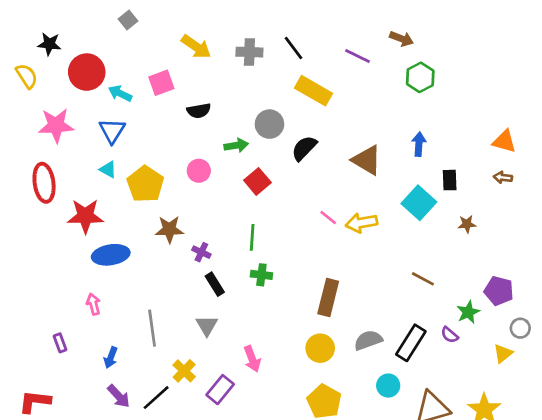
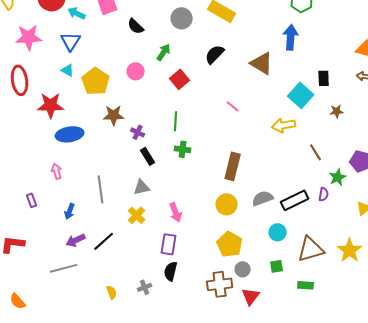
black semicircle: (199, 111) -> (136, 26), turned 54
gray circle: (269, 124) -> (182, 18), moved
blue arrow: (419, 144) -> (291, 37), moved, size x1.4
green arrow: (236, 145) -> (164, 52), turned -48
yellow arrow: (362, 223) -> (284, 125), moved
brown line: (423, 279) -> (316, 152), moved, turned 30
gray triangle: (207, 325) -> (142, 187), turned 48
purple semicircle: (450, 335) -> (324, 194), turned -120
black rectangle: (411, 343) -> (295, 200), turned 32
yellow cross: (184, 371) -> (137, 215), moved
purple rectangle: (220, 390) -> (169, 244), moved, turned -30
purple arrow: (119, 396) -> (76, 240), turned 108

